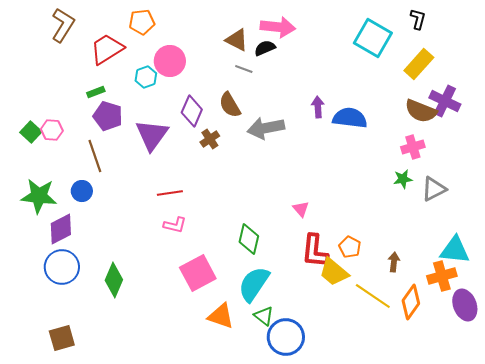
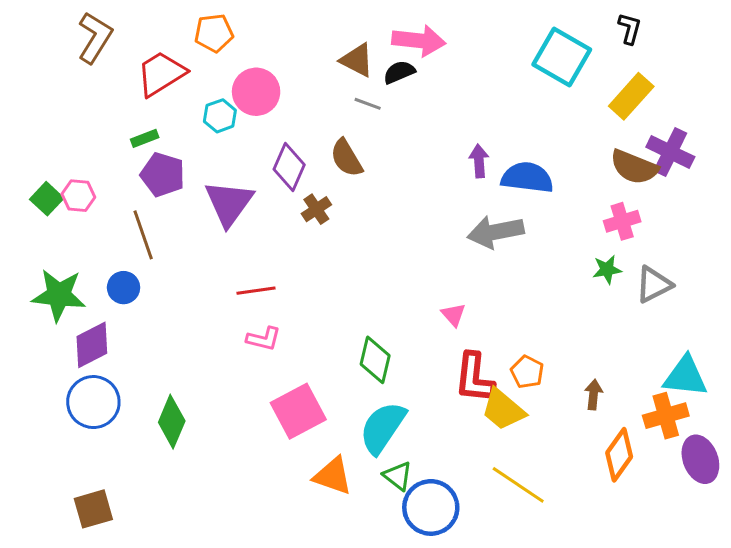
gray arrow: (266, 128) -> (496, 232), moved
yellow line: (373, 296) -> (518, 485), moved

